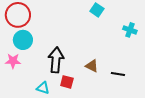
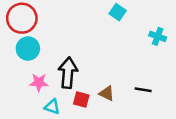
pink star: (13, 61) -> (39, 82), moved
brown triangle: (92, 66) -> (107, 93), moved

